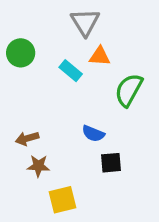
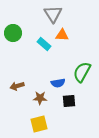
green semicircle: (129, 90) -> (82, 72), moved
blue semicircle: (93, 134) -> (58, 83), turned -32
brown star: (38, 166) -> (40, 98), moved

